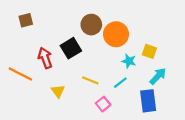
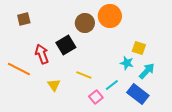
orange circle: (116, 34) -> (110, 16), moved
cyan star: (129, 61) -> (127, 63), moved
cyan line: (120, 83) -> (112, 85), moved
blue rectangle: (148, 101) -> (138, 94), turned -45

